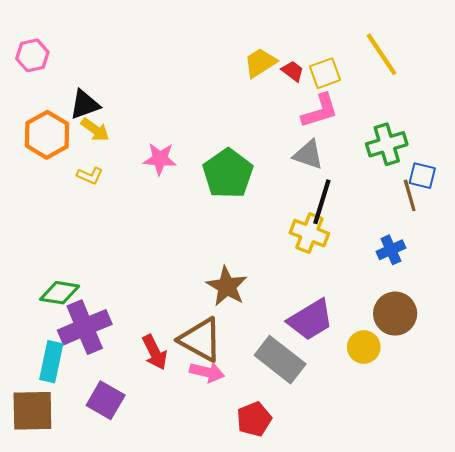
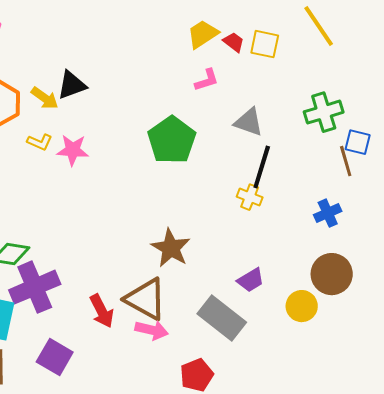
yellow square: (325, 73) -> (265, 44), turned 32
black triangle: (85, 105) -> (72, 85), moved
pink L-shape: (320, 111) -> (207, 80), moved, size x0.7
pink star: (160, 159) -> (73, 150), moved
yellow cross: (309, 233) -> (250, 197), size x0.7
purple trapezoid: (310, 320) -> (251, 280), size x0.6

